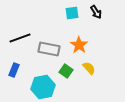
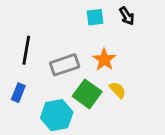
black line: (20, 38) -> (26, 50), turned -60
gray rectangle: (49, 49) -> (65, 65), turned -30
green square: (66, 71) -> (87, 94), size x1.5

